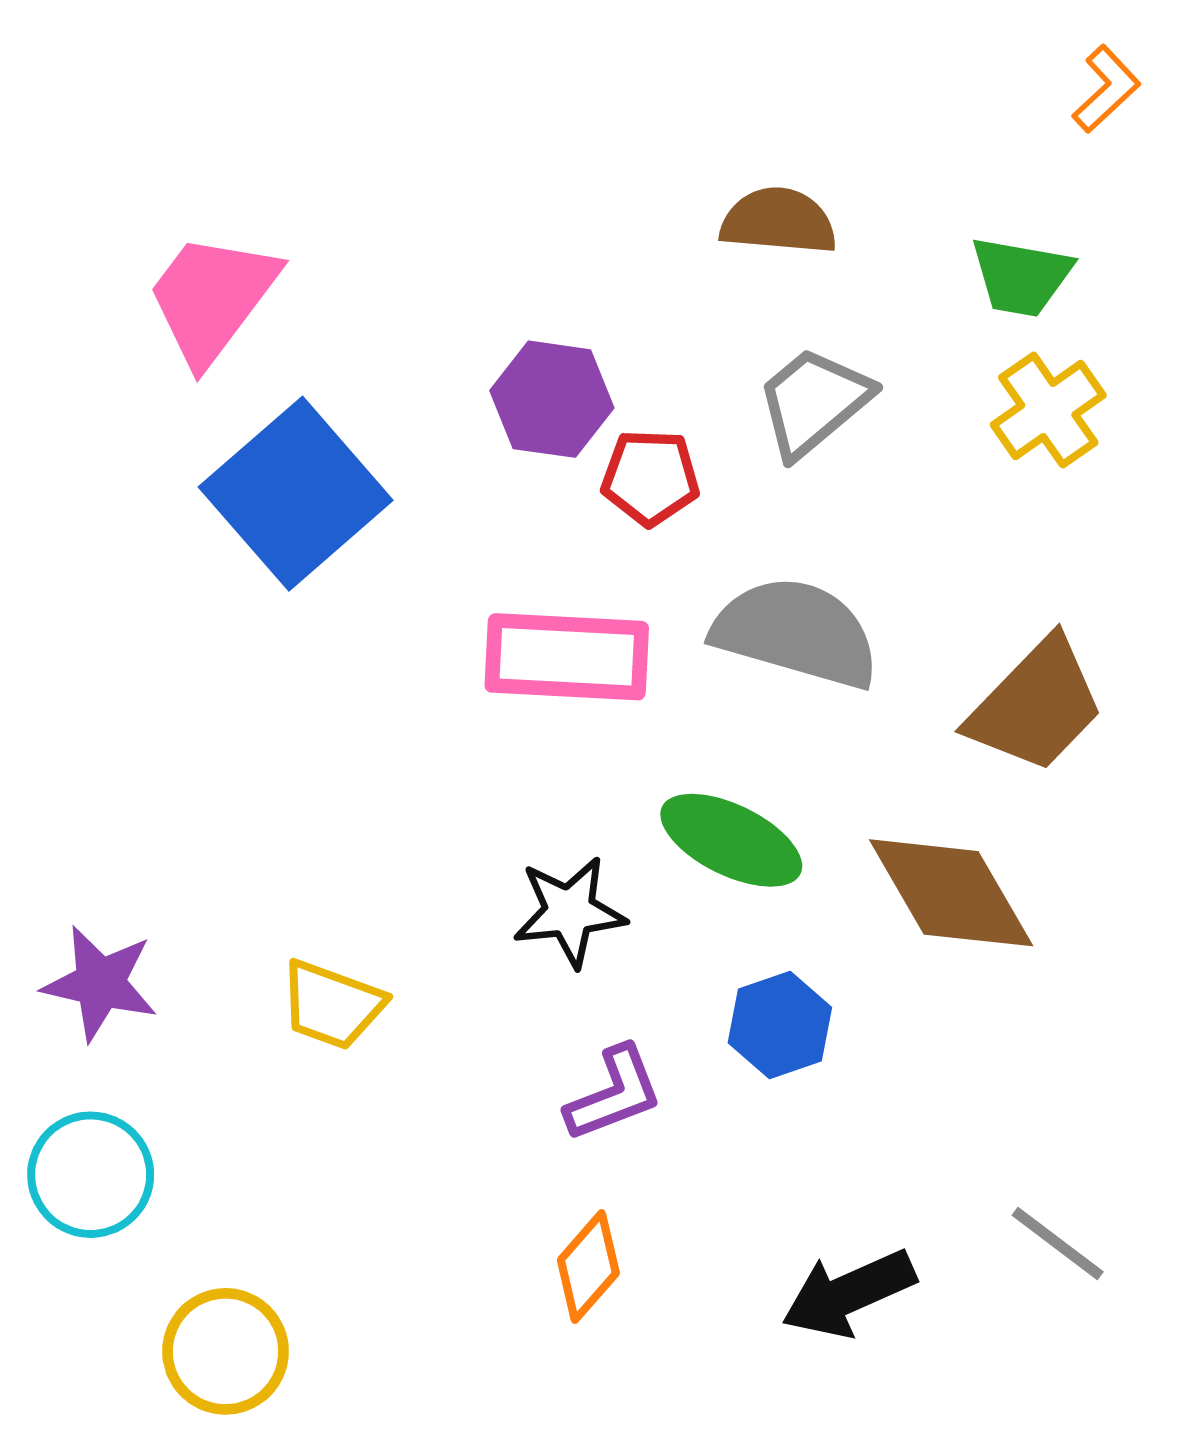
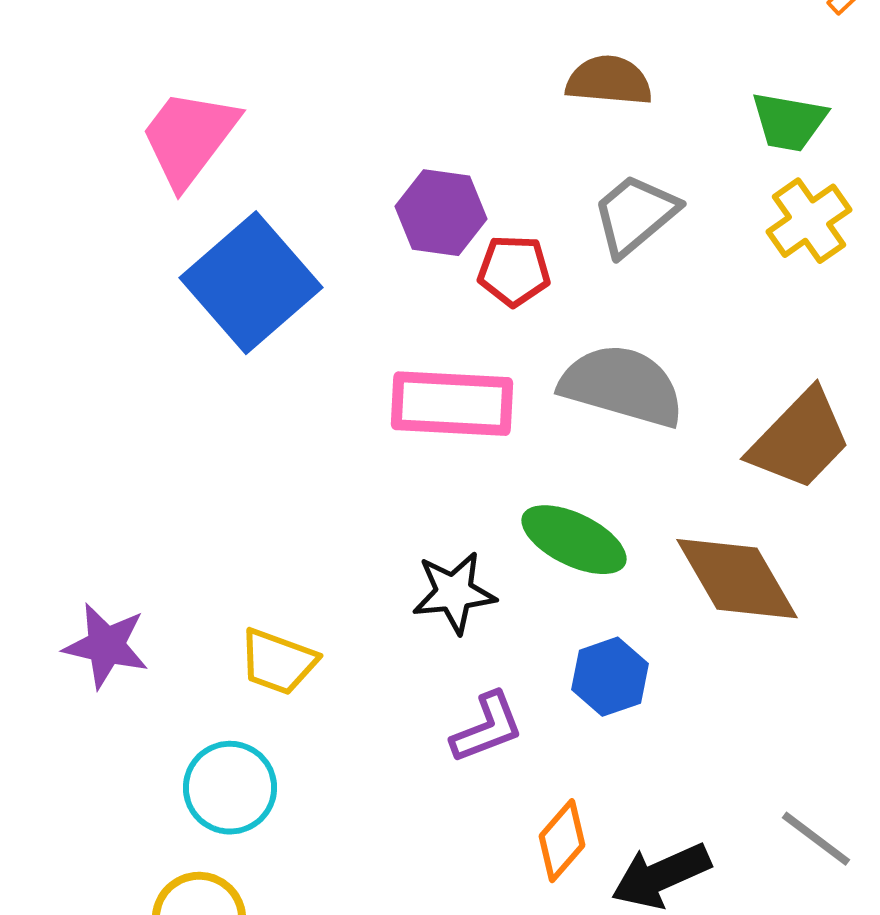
cyan circle: (91, 1175) -> (230, 788), moved
orange diamond: (588, 1266) -> (562, 841), moved

